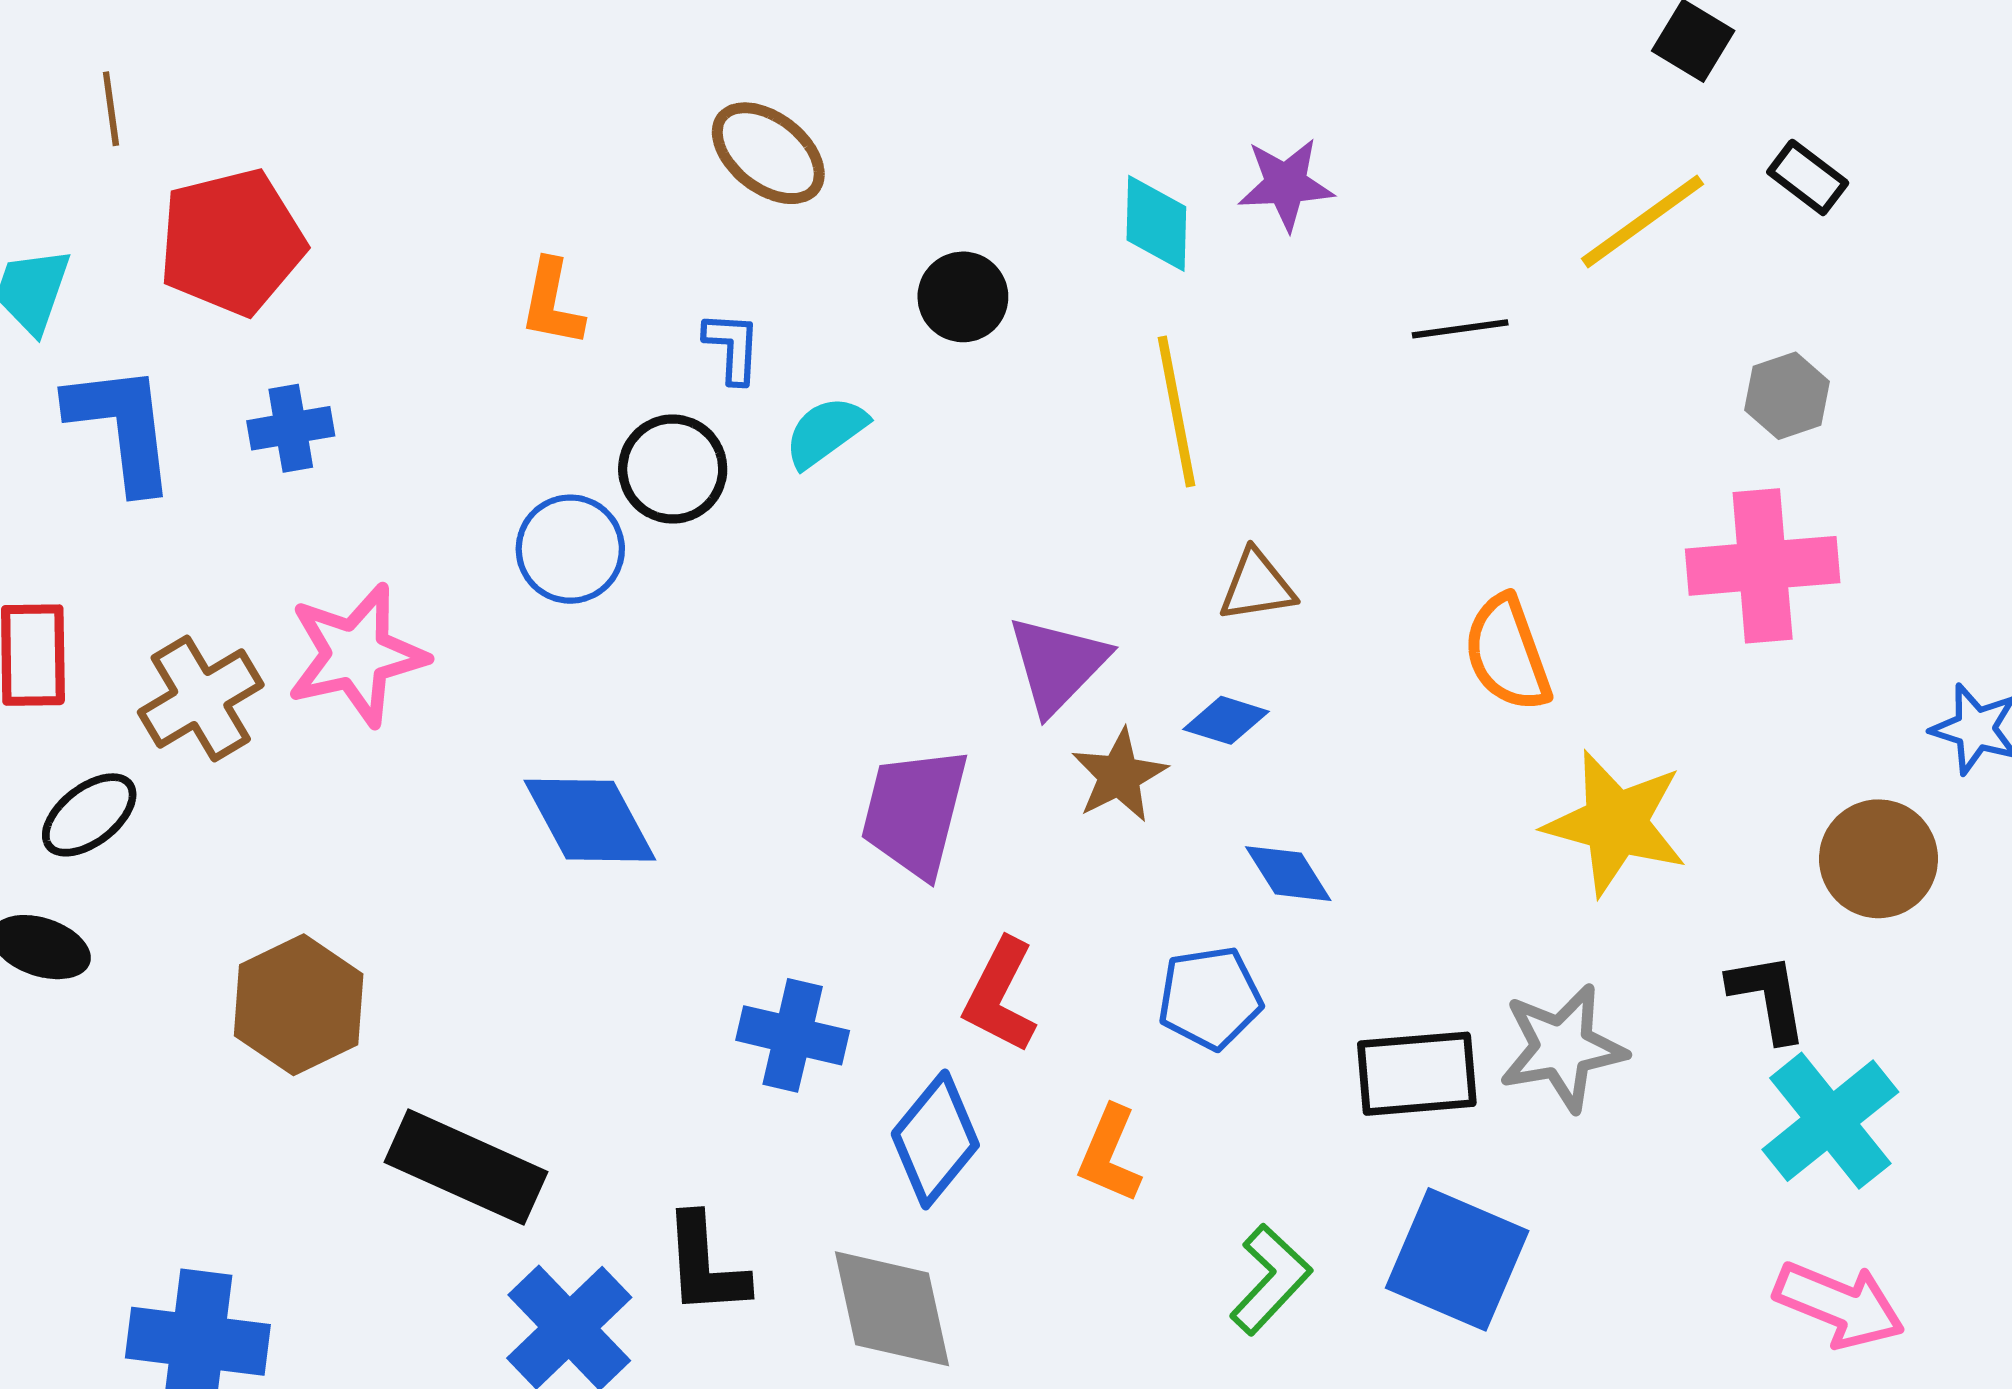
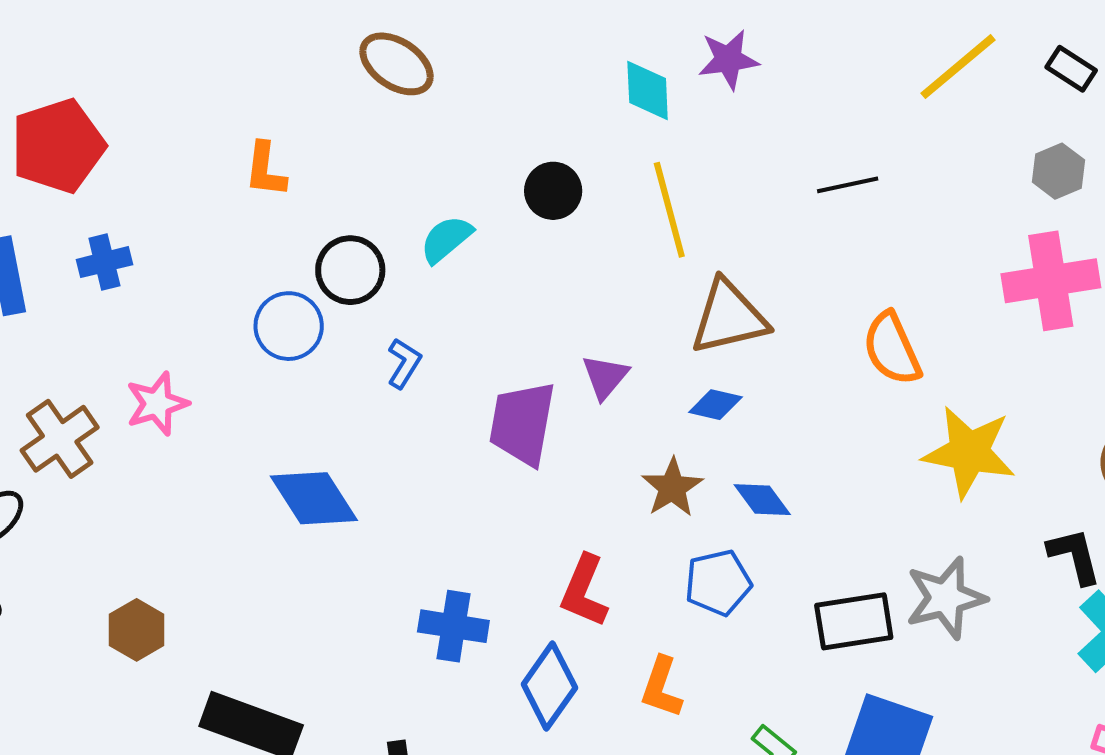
black rectangle: (1808, 177) -> (1071, 69), moved
black circle: (963, 297) -> (553, 191), moved
black line: (1460, 329) -> (848, 185), moved
blue L-shape: (732, 347) -> (404, 363), moved, turned 33
brown triangle: (1257, 586) -> (729, 317), size x1.6
pink star: (357, 655) -> (157, 404), size x0.7
purple triangle: (1058, 664) -> (605, 377), size x0.7
brown star: (1119, 776) -> (672, 488), moved
purple trapezoid: (915, 812) -> (522, 423), moved
brown hexagon: (299, 1005) -> (137, 630), size x0.7

